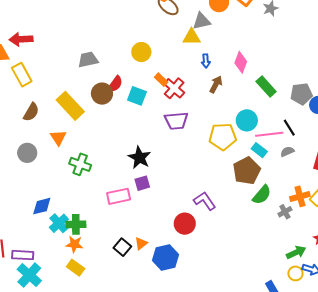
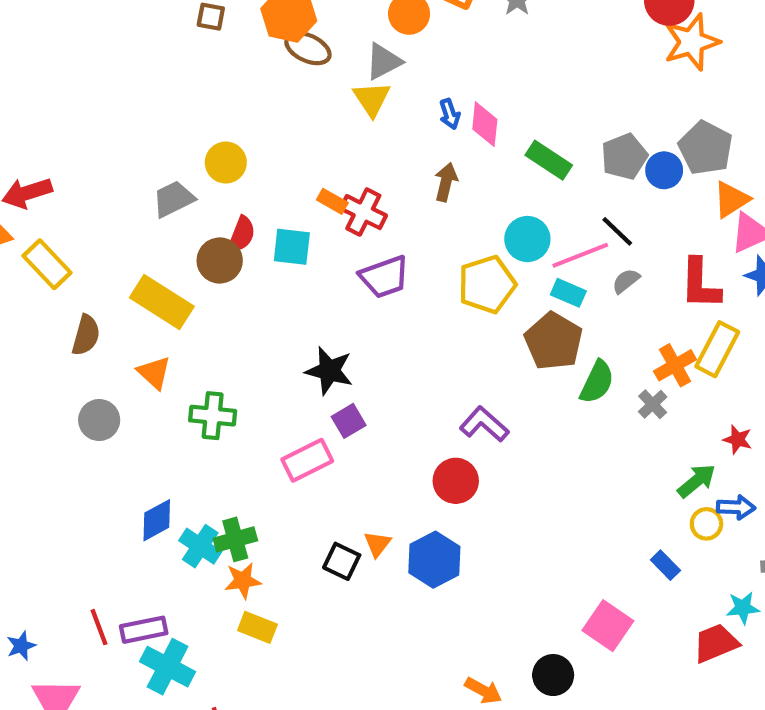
yellow triangle: (192, 37) -> (372, 99), turned -48
yellow circle: (141, 52) -> (226, 163), moved
blue arrow: (206, 61) -> (450, 114), moved

